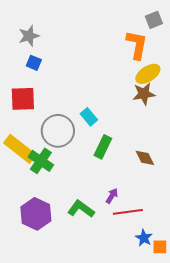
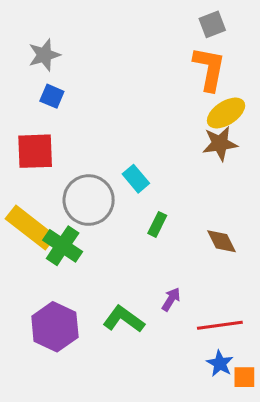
gray square: (154, 20) -> (212, 24), moved
green rectangle: (103, 147) -> (157, 224), size x0.7
red line: (128, 212) -> (220, 325), moved

